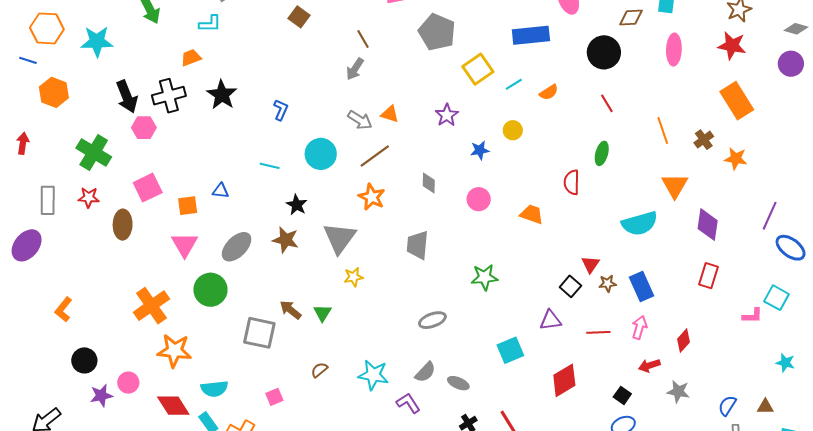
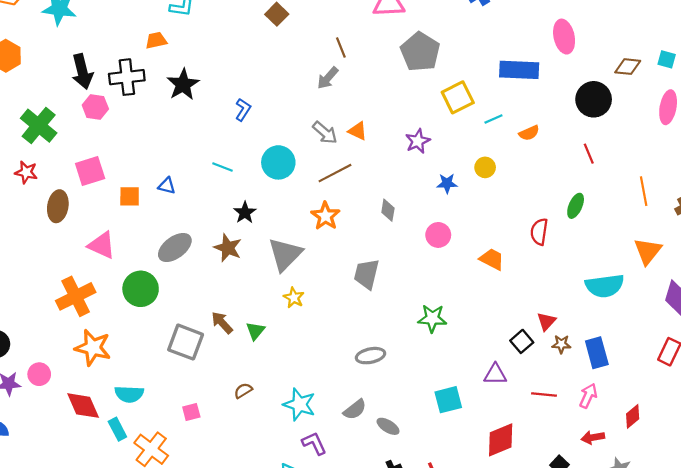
pink triangle: (185, 245) -> (102, 245), moved, turned -44
yellow star: (354, 277) -> (294, 298), turned 30
purple L-shape: (408, 403) -> (314, 443), moved

